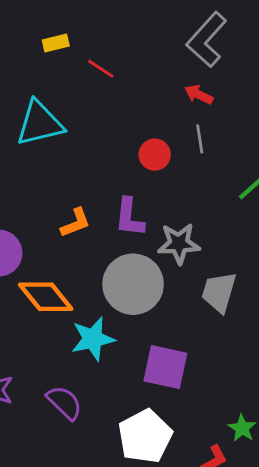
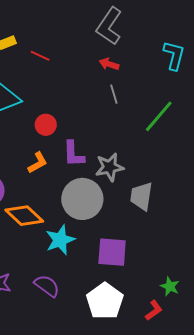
red circle: (155, 155) -> (46, 125), moved

